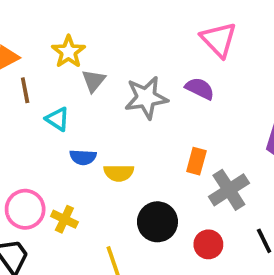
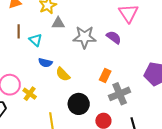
gray triangle: (94, 81) -> (58, 23), turned 40
brown line: (25, 90) -> (19, 31), moved
yellow semicircle: (119, 173) -> (63, 74), turned 35

